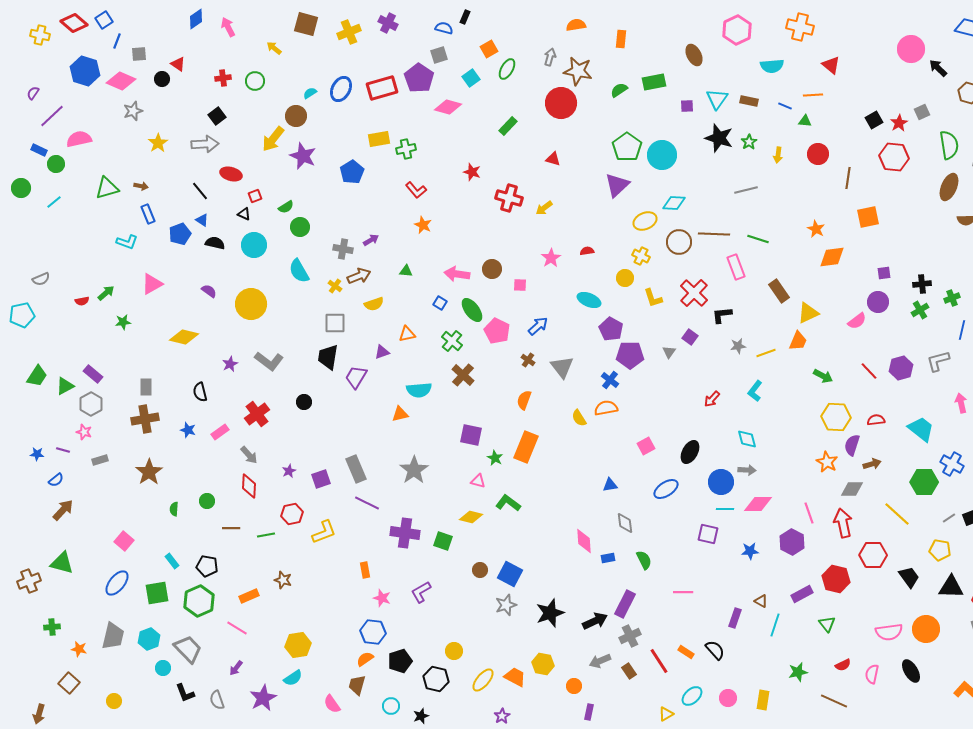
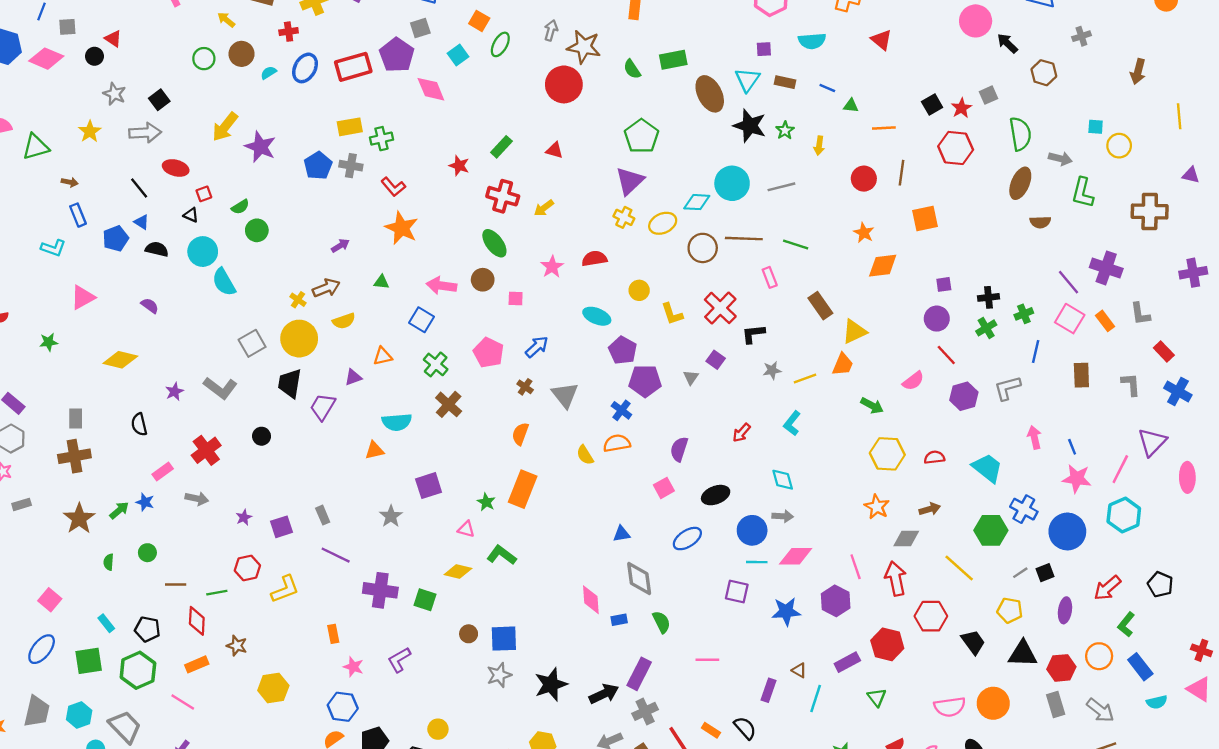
orange square: (489, 49) -> (479, 21), turned -30
brown ellipse: (694, 55) -> (710, 94), moved, size x1.4
red cross: (223, 78) -> (289, 32), moved
green semicircle: (619, 90) -> (632, 69), turned -90
orange line: (813, 95) -> (884, 128), moved
purple square: (687, 106) -> (764, 49), moved
pink diamond: (448, 107) -> (431, 89), turned 52
gray star: (133, 111) -> (114, 94), moved, turned -30
brown circle: (296, 116) -> (242, 54), moved
green rectangle: (508, 126) -> (501, 147), moved
red circle: (818, 154) -> (864, 179), moved
cyan circle: (662, 155) -> (732, 183), moved
green triangle: (107, 188) -> (36, 147), moved
orange star: (423, 225) -> (402, 228), size x1.6
gray cross: (343, 249) -> (351, 166), moved
red semicircle: (587, 251) -> (594, 259), size x1.5
yellow cross: (641, 256) -> (624, 217), moved
pink rectangle: (736, 267) -> (770, 277), size x0.7
cyan semicircle: (299, 271) -> (224, 282), moved
green arrow: (106, 293) -> (119, 510), moved
blue square: (440, 303) -> (421, 320), size x1.5
yellow circle: (251, 304) -> (299, 339), moved
green ellipse: (472, 310) -> (494, 243), moved
pink semicircle: (857, 321) -> (913, 381), moved
gray square: (335, 323) -> (252, 343), moved, turned -30
red line: (869, 371) -> (946, 355), moved
blue star: (188, 430) -> (145, 502), moved
purple square: (471, 435) -> (429, 486), moved, turned -30
purple semicircle: (852, 445) -> (679, 449), moved
black ellipse: (690, 452) -> (716, 495), turned 40
gray arrow: (249, 455) -> (197, 499), turned -36
gray rectangle: (356, 469) -> (323, 515), size x0.6
gray star: (414, 470) -> (391, 516), size x0.7
red diamond: (249, 486) -> (197, 621), moved
gray diamond: (625, 523) -> (639, 579), size x1.4
blue star: (750, 551) -> (786, 611), size x1.4
blue square: (510, 574) -> (504, 639), turned -30
yellow hexagon: (298, 645) -> (273, 688), moved

